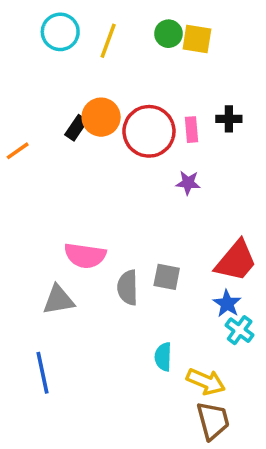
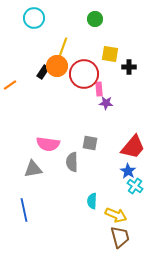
yellow square: (197, 39) -> (110, 54), moved
yellow line: (108, 41) -> (63, 47), moved
pink rectangle: (192, 130) -> (99, 89), moved
gray square: (167, 277) -> (90, 143), moved

